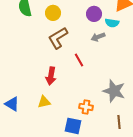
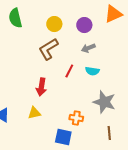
yellow circle: (53, 13) -> (54, 24), moved
cyan semicircle: (112, 23) -> (92, 71), moved
red line: (79, 60) -> (69, 71), turned 56

